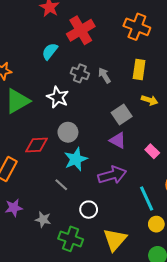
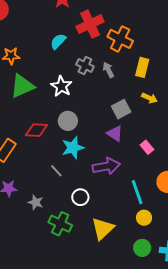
orange cross: (137, 27) -> (120, 39), moved

